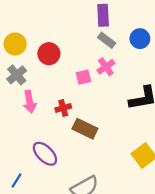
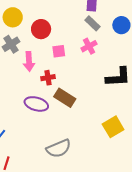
pink square: (83, 77) -> (59, 51), moved
pink arrow: (30, 102) -> (29, 61), moved
purple ellipse: (45, 154) -> (36, 104), moved, turned -35

